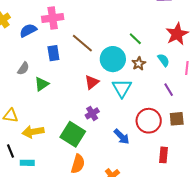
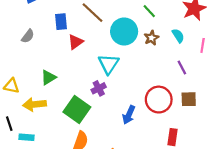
red triangle: (92, 82) -> (76, 42), moved
green triangle: (42, 84) -> (48, 77), moved
cyan triangle: (122, 88) -> (109, 64), moved
blue arrow: (122, 137) -> (129, 115), turned 66

